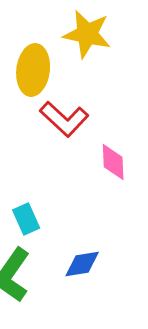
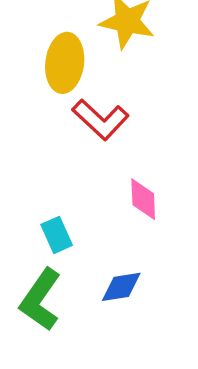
pink diamond: (113, 162) -> (143, 199), moved

